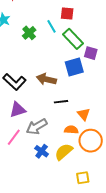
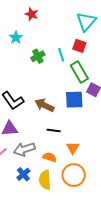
orange semicircle: (71, 130) -> (50, 157), moved
yellow semicircle: (64, 152) -> (45, 180), turned -66

